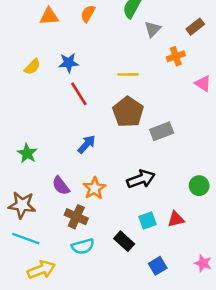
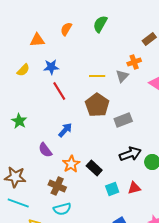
orange triangle: (49, 16) -> (37, 40), moved
gray triangle: (153, 29) -> (122, 76), moved
green star: (27, 153) -> (19, 121), moved
black arrow: (141, 179) -> (130, 154), moved
purple semicircle: (61, 186) -> (45, 150), moved
black rectangle: (124, 241) -> (94, 168), moved

